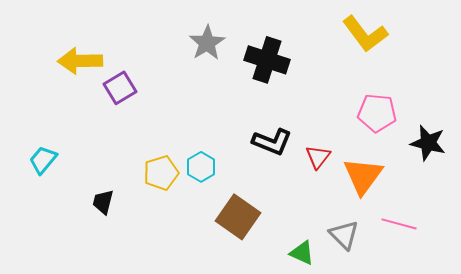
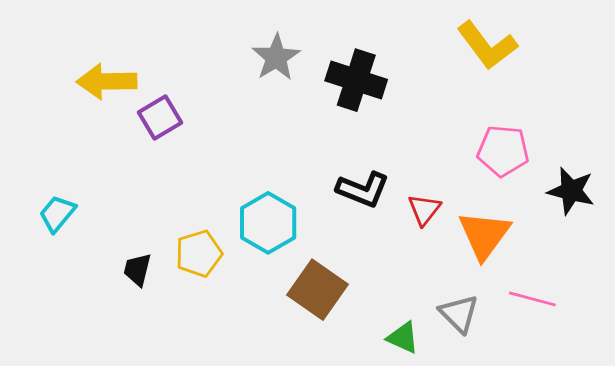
cyan hexagon: (201, 167) -> (268, 223), size x1.5
yellow pentagon: (161, 173) -> (199, 254), moved

